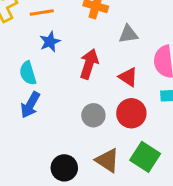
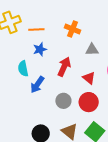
blue arrow: (30, 105) -> (37, 85), moved

